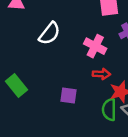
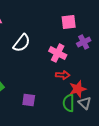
purple square: (69, 96) -> (29, 100), moved

